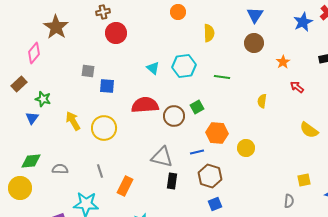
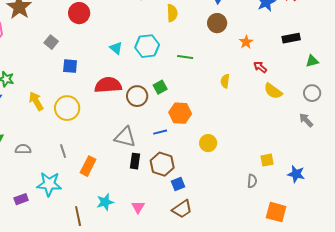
gray square: (88, 71) -> (51, 42), moved, turned 32
yellow semicircle: (309, 130) -> (273, 91), moved
yellow circle: (246, 148) -> (208, 143), moved
brown hexagon: (210, 176) -> (162, 164), moved

